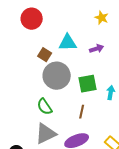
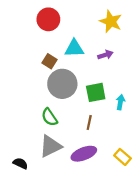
yellow star: (102, 18) -> (111, 21), size x1.5
red circle: (32, 19) -> (48, 19), moved

